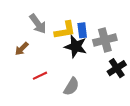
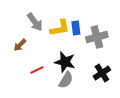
black star: (76, 47) -> (65, 62), moved
black cross: (117, 68) -> (102, 73), moved

